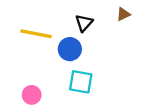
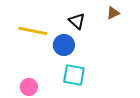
black triangle: (84, 23) -> (77, 21), turned -30

